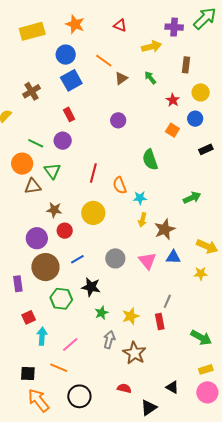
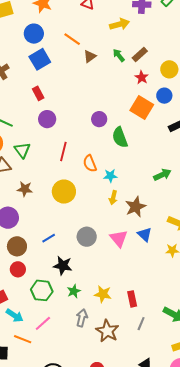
brown rectangle: (186, 65) -> (140, 54), moved, turned 42
purple circle: (118, 120) -> (99, 119), moved
orange square: (172, 130) -> (142, 107), size x1.6
purple circle: (63, 141) -> (47, 119), moved
red circle: (65, 231) -> (18, 269), moved
blue triangle: (173, 257) -> (145, 234), turned 42
brown circle: (45, 267) -> (17, 246), size x0.7
green hexagon: (61, 299) -> (42, 290), moved
gray line: (167, 301) -> (141, 324), moved
yellow star: (131, 316) -> (103, 294), turned 30
cyan arrow: (42, 336) -> (15, 315), turned 120
orange line: (59, 368) -> (23, 339), moved

